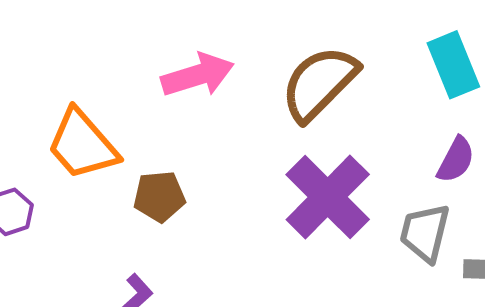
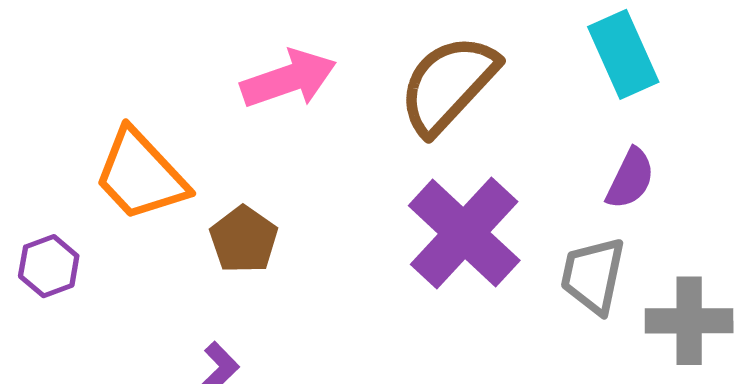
brown pentagon: (159, 196) -> (244, 240), turned -30

